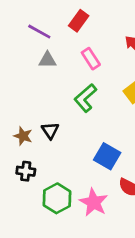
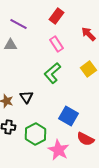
red rectangle: (79, 21) -> (56, 16), moved
gray triangle: (47, 60) -> (10, 45), moved
green hexagon: (57, 198) -> (35, 134), moved

